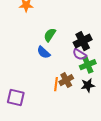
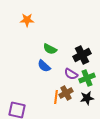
green semicircle: (50, 35) -> (50, 49), turned -96
purple semicircle: (80, 54) -> (71, 74), moved

